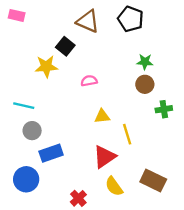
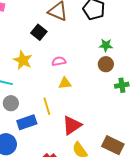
yellow star: (46, 66) -> (23, 60), moved, turned 30
yellow triangle: (102, 116) -> (65, 83), moved
yellow line: (127, 134) -> (47, 106), moved

